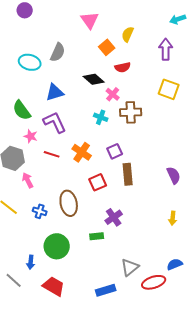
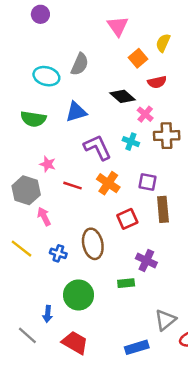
green semicircle: (22, 110) -> (33, 119), moved, turned -45
purple L-shape: (55, 122) -> (98, 147), moved
purple square: (115, 151) -> (148, 182), turned 35
purple cross: (114, 217) -> (146, 260), turned -30

